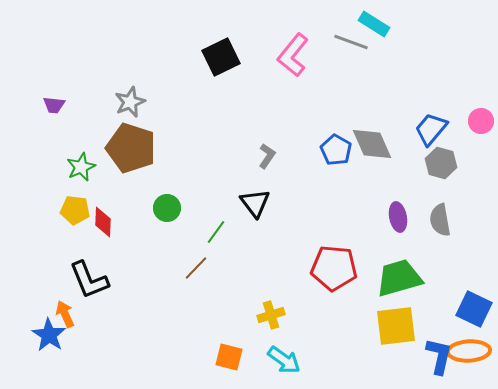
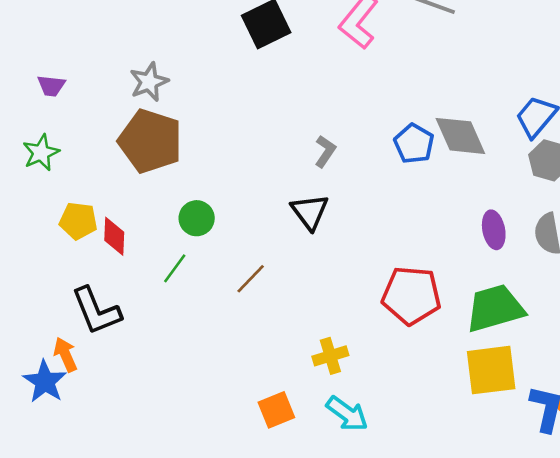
green star: (81, 167) -> (41, 153), moved
green line: (216, 232) -> (175, 268), moved
brown line: (196, 268) -> (251, 279), moved
orange square: (229, 357) -> (276, 410), turned -36

